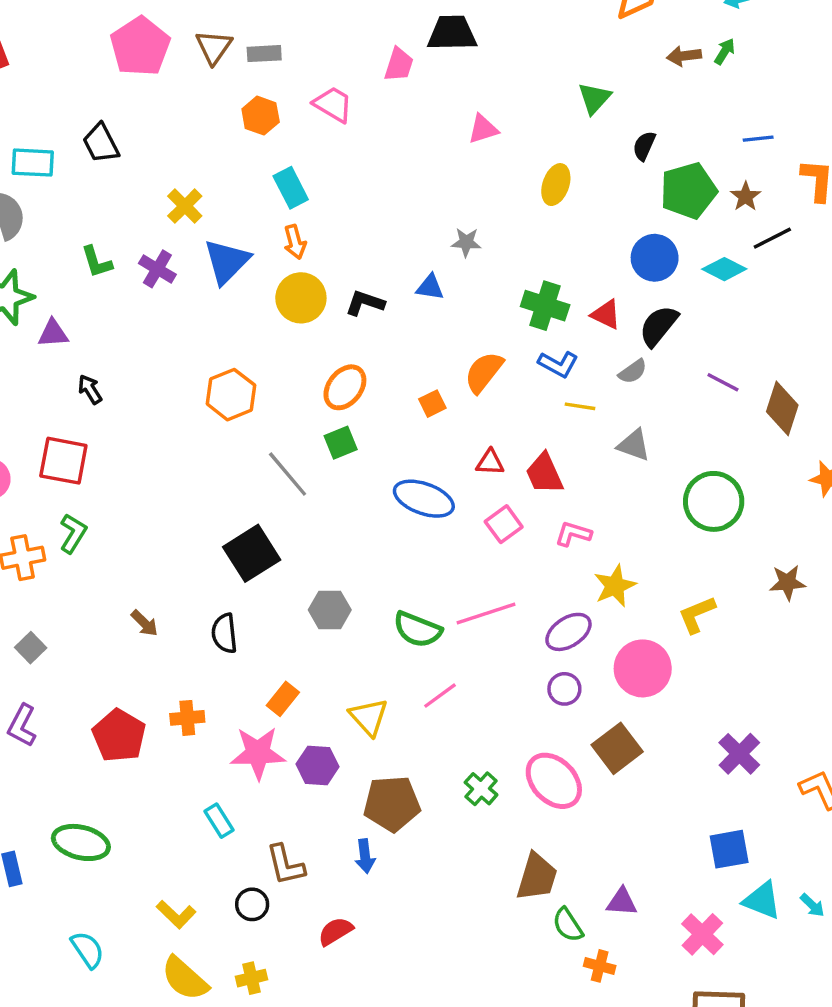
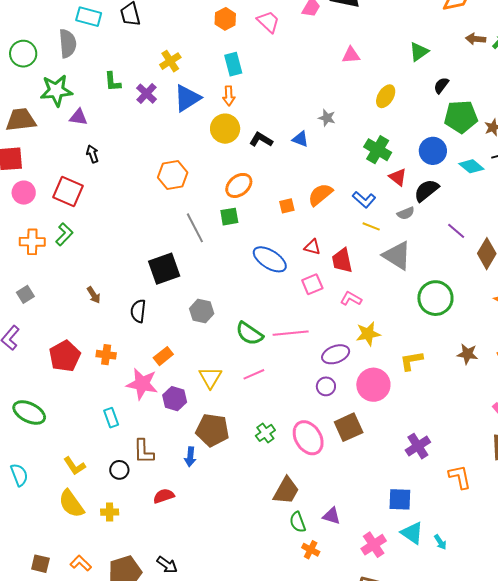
green cross: (545, 306) -> (378, 150), moved
gray triangle: (634, 445) -> (397, 256), size x1.5

